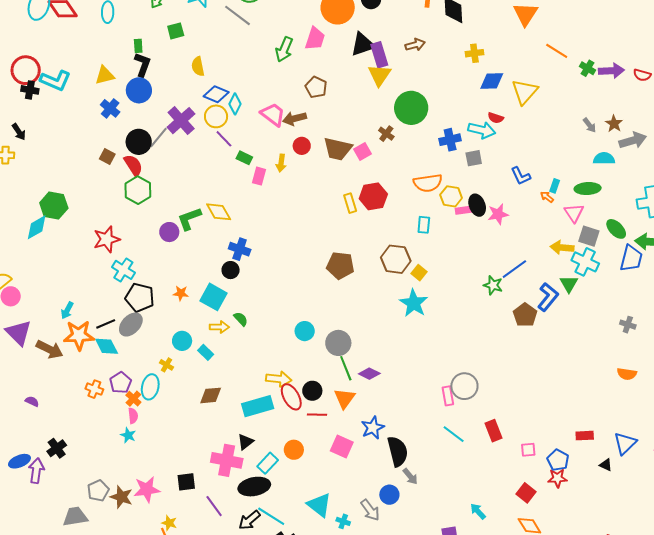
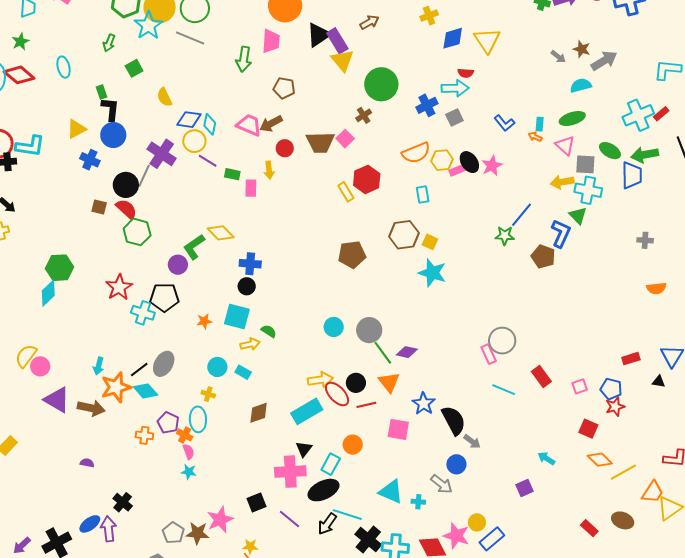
brown cross: (386, 134) -> (364, 115), turned 35
black pentagon: (140, 298) -> (164, 297), moved

